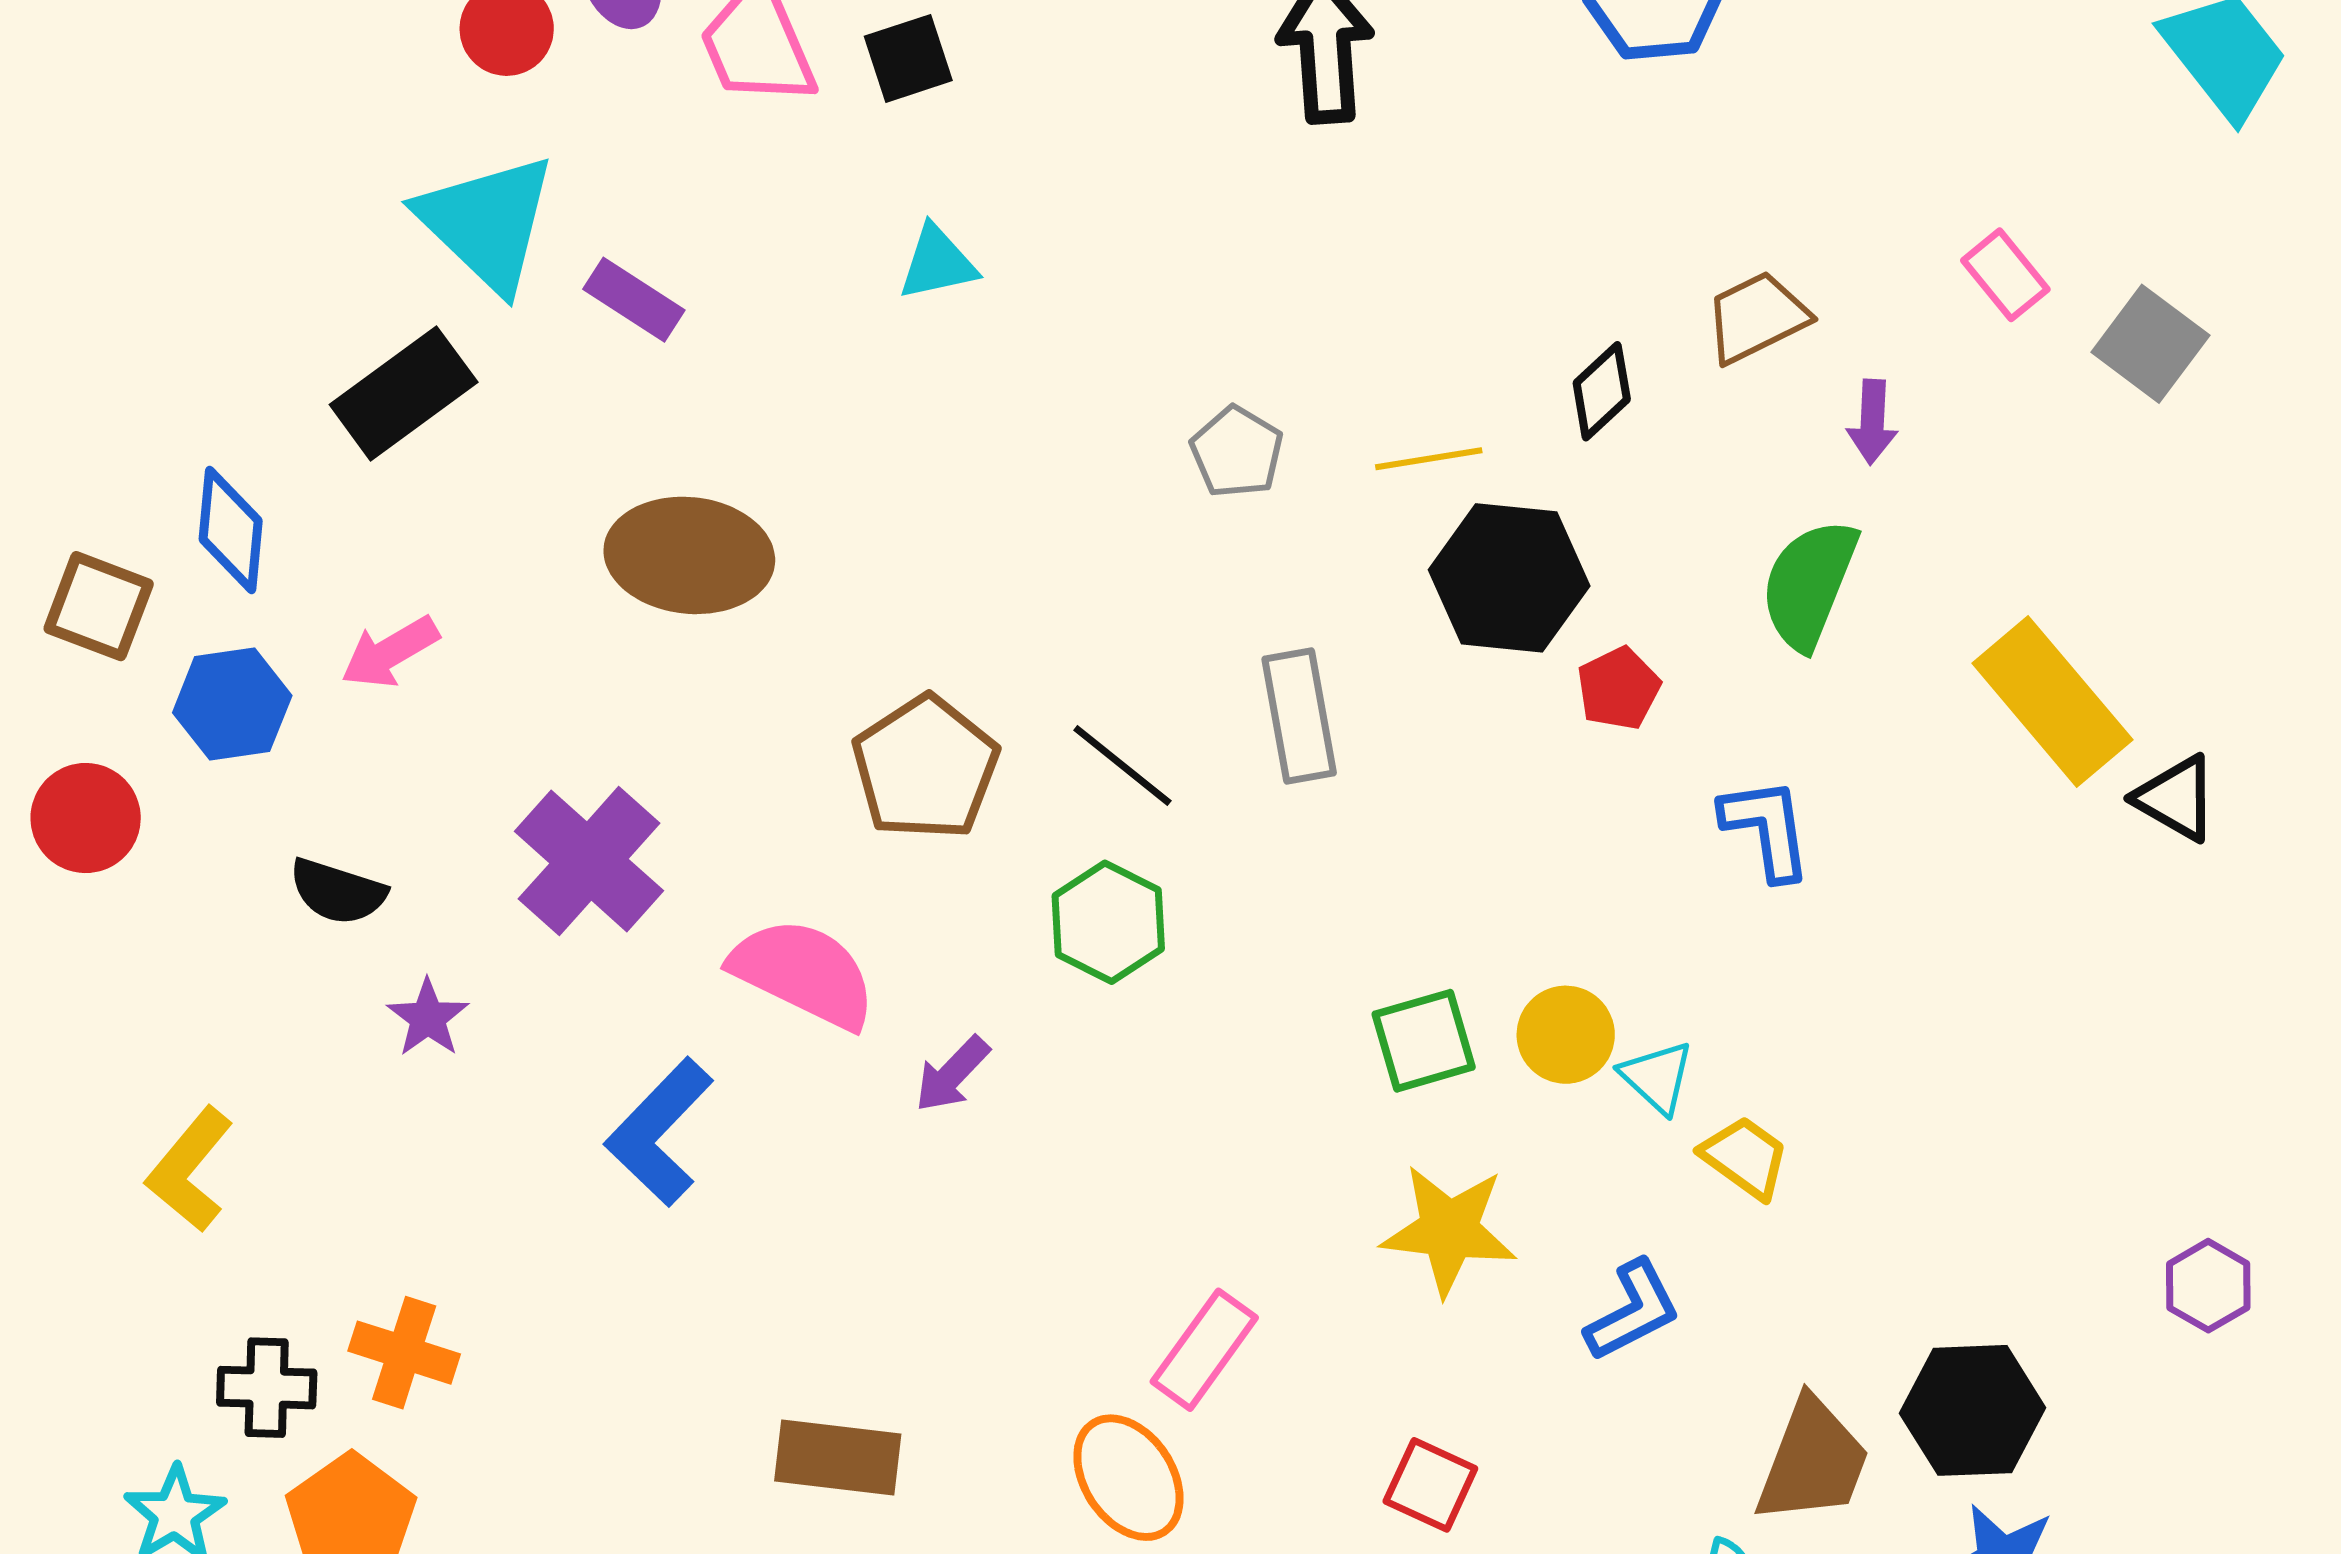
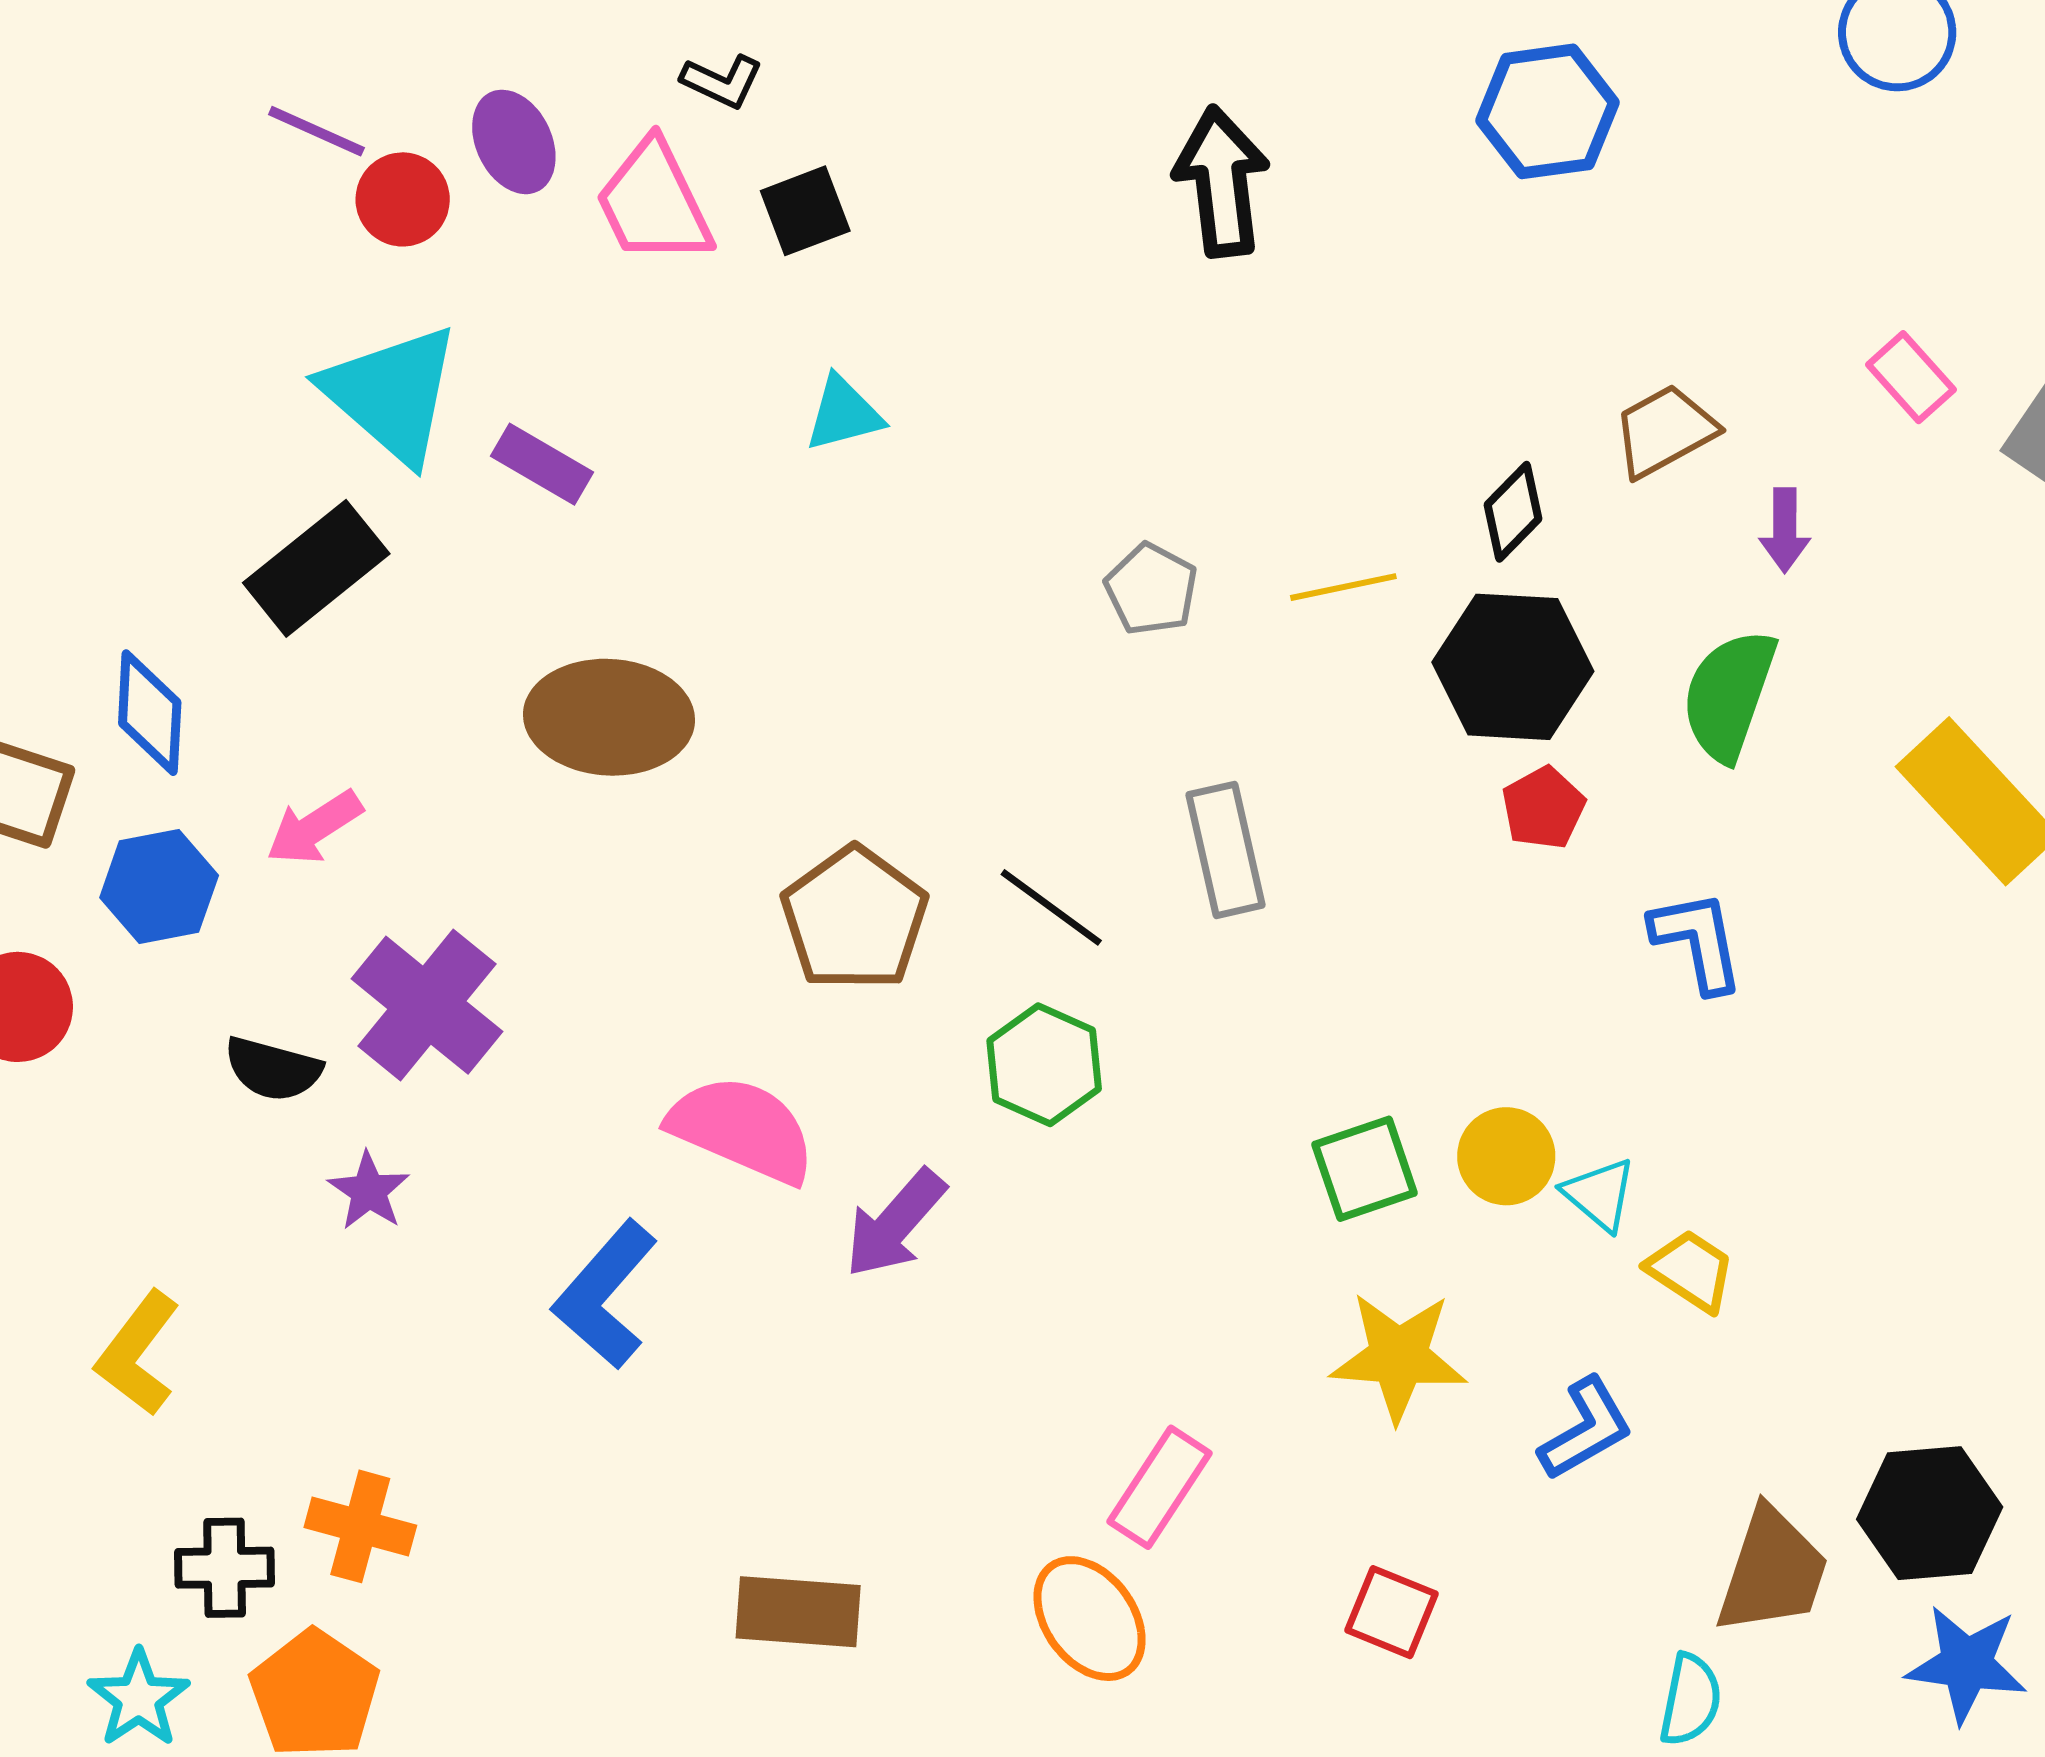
black hexagon: (1509, 578) -> (1513, 667), moved
purple cross: (589, 861) -> (427, 1005), moved
purple arrow: (952, 1074) -> (895, 1223), size x1.4

